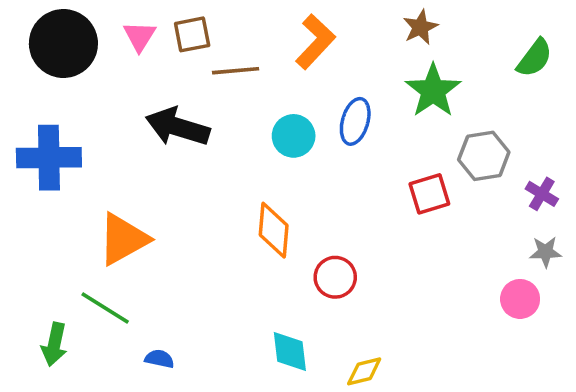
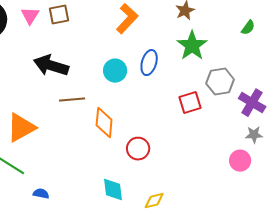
green semicircle: (535, 58) -> (248, 28), size x0.7
brown line: (236, 71) -> (72, 100), moved
purple cross: (542, 194) -> (252, 103), size x1.5

